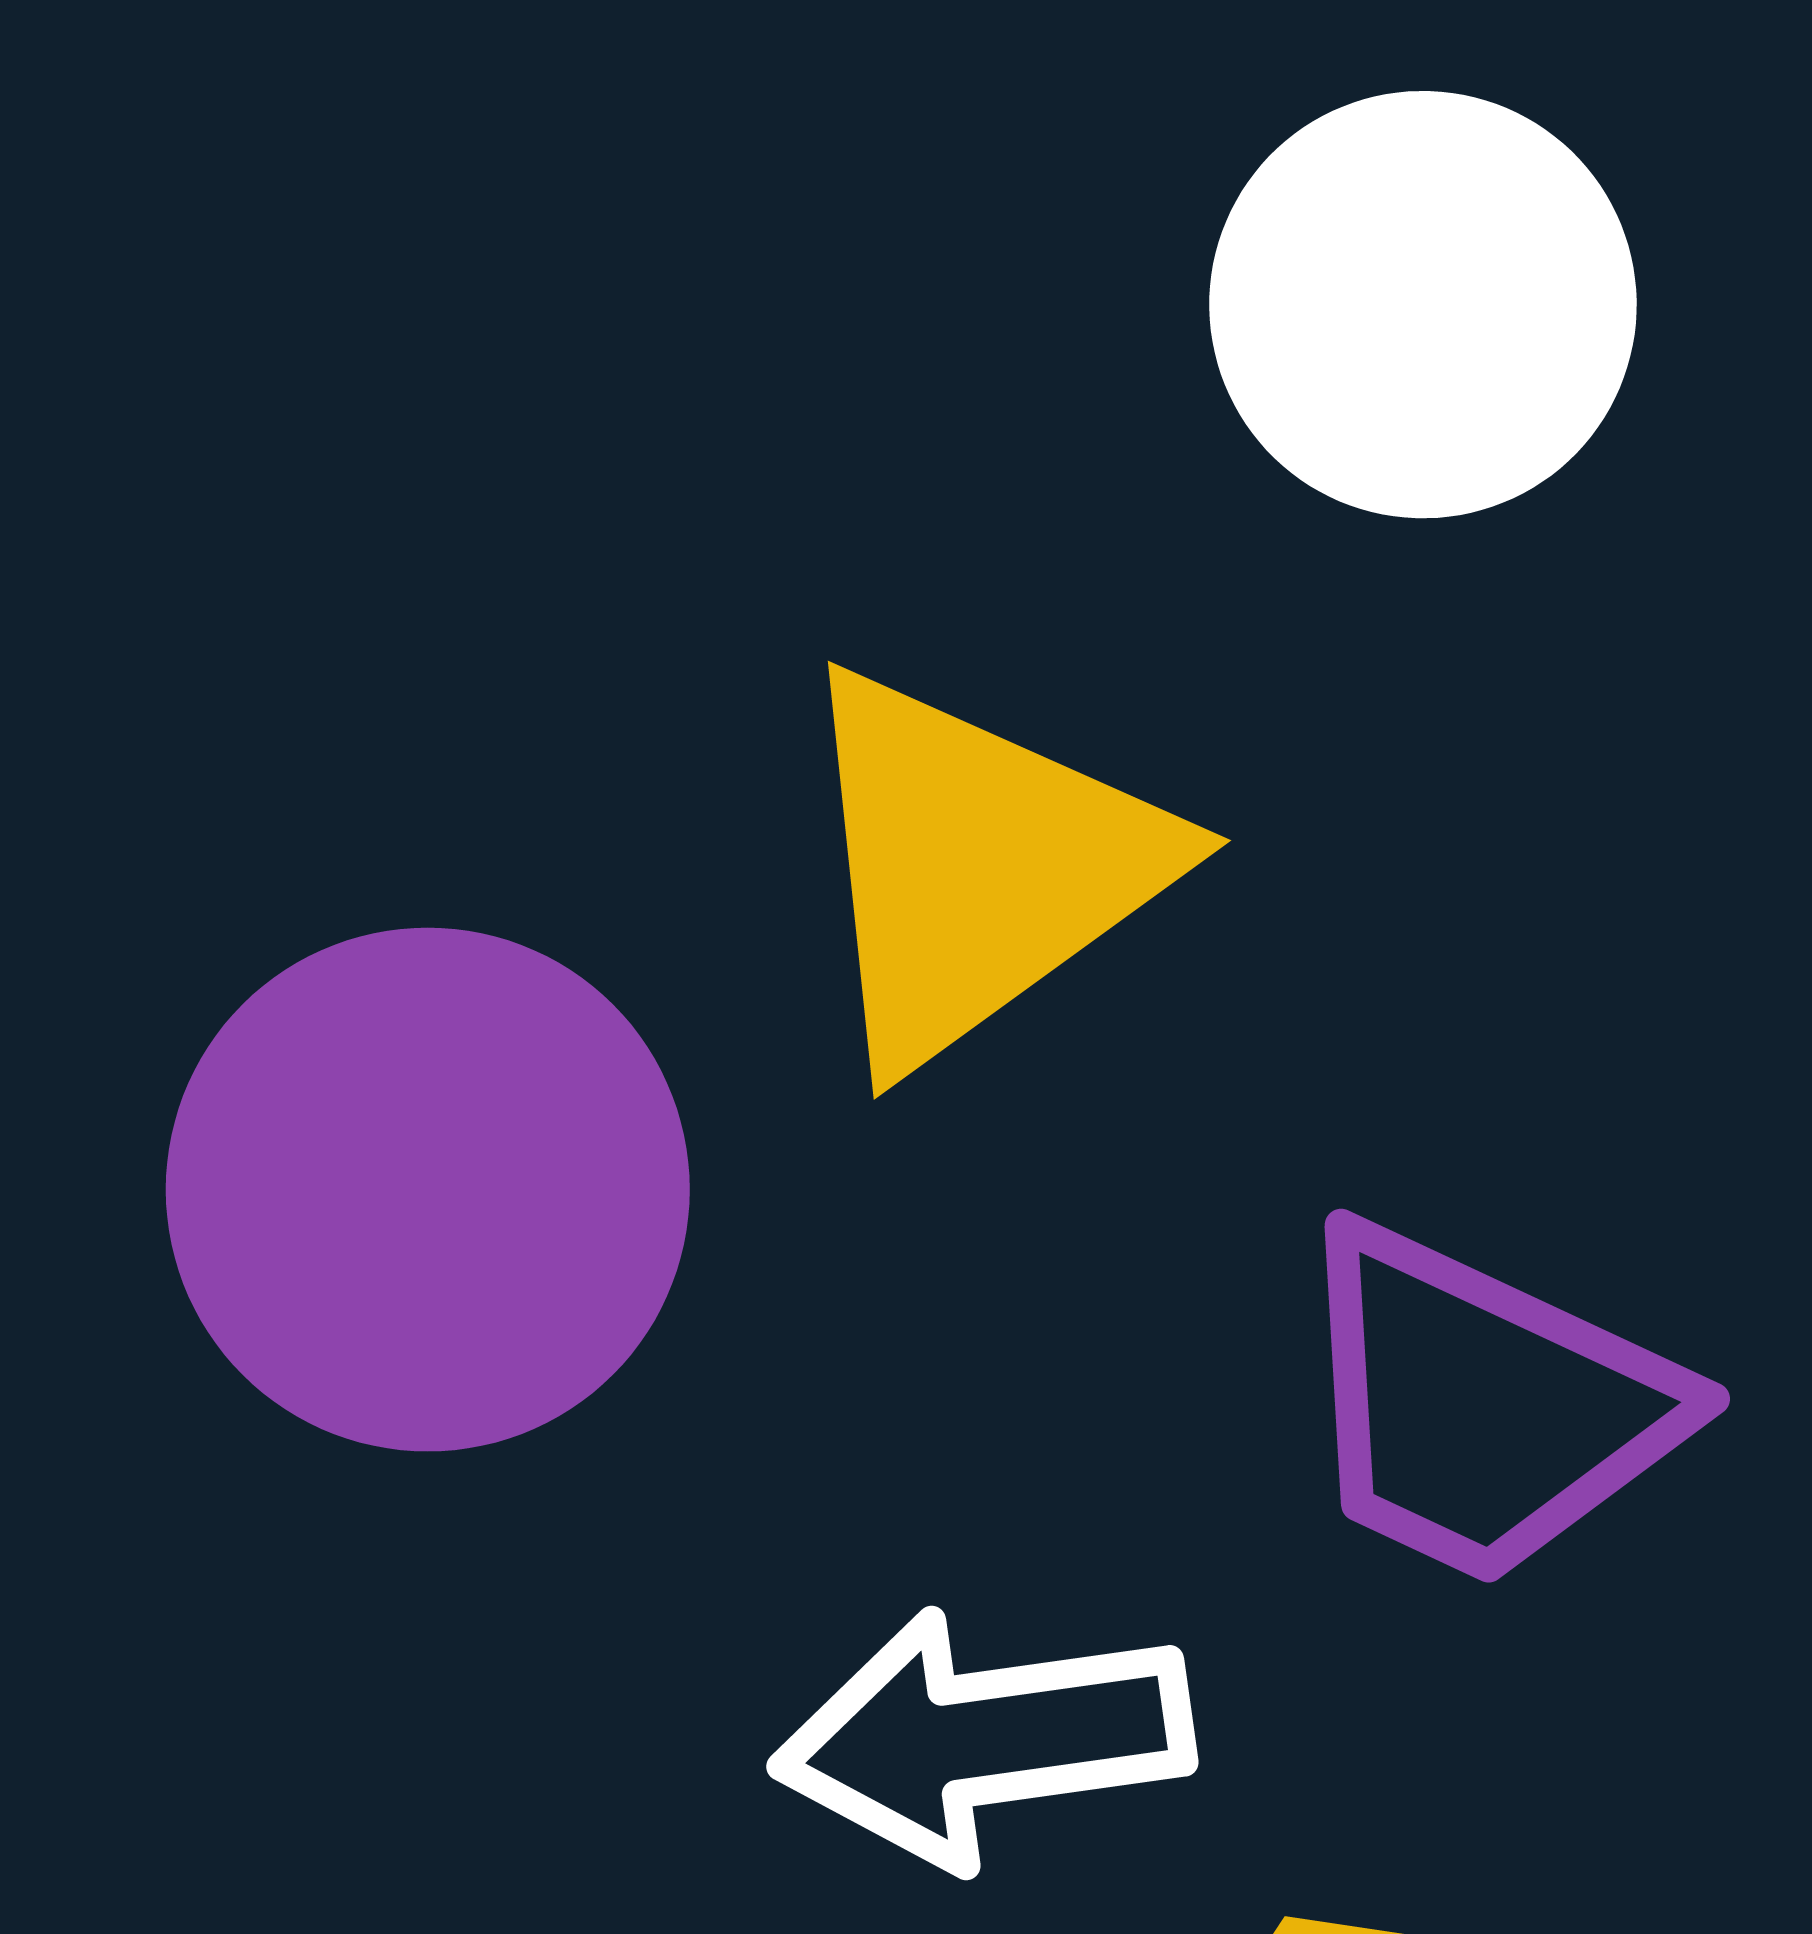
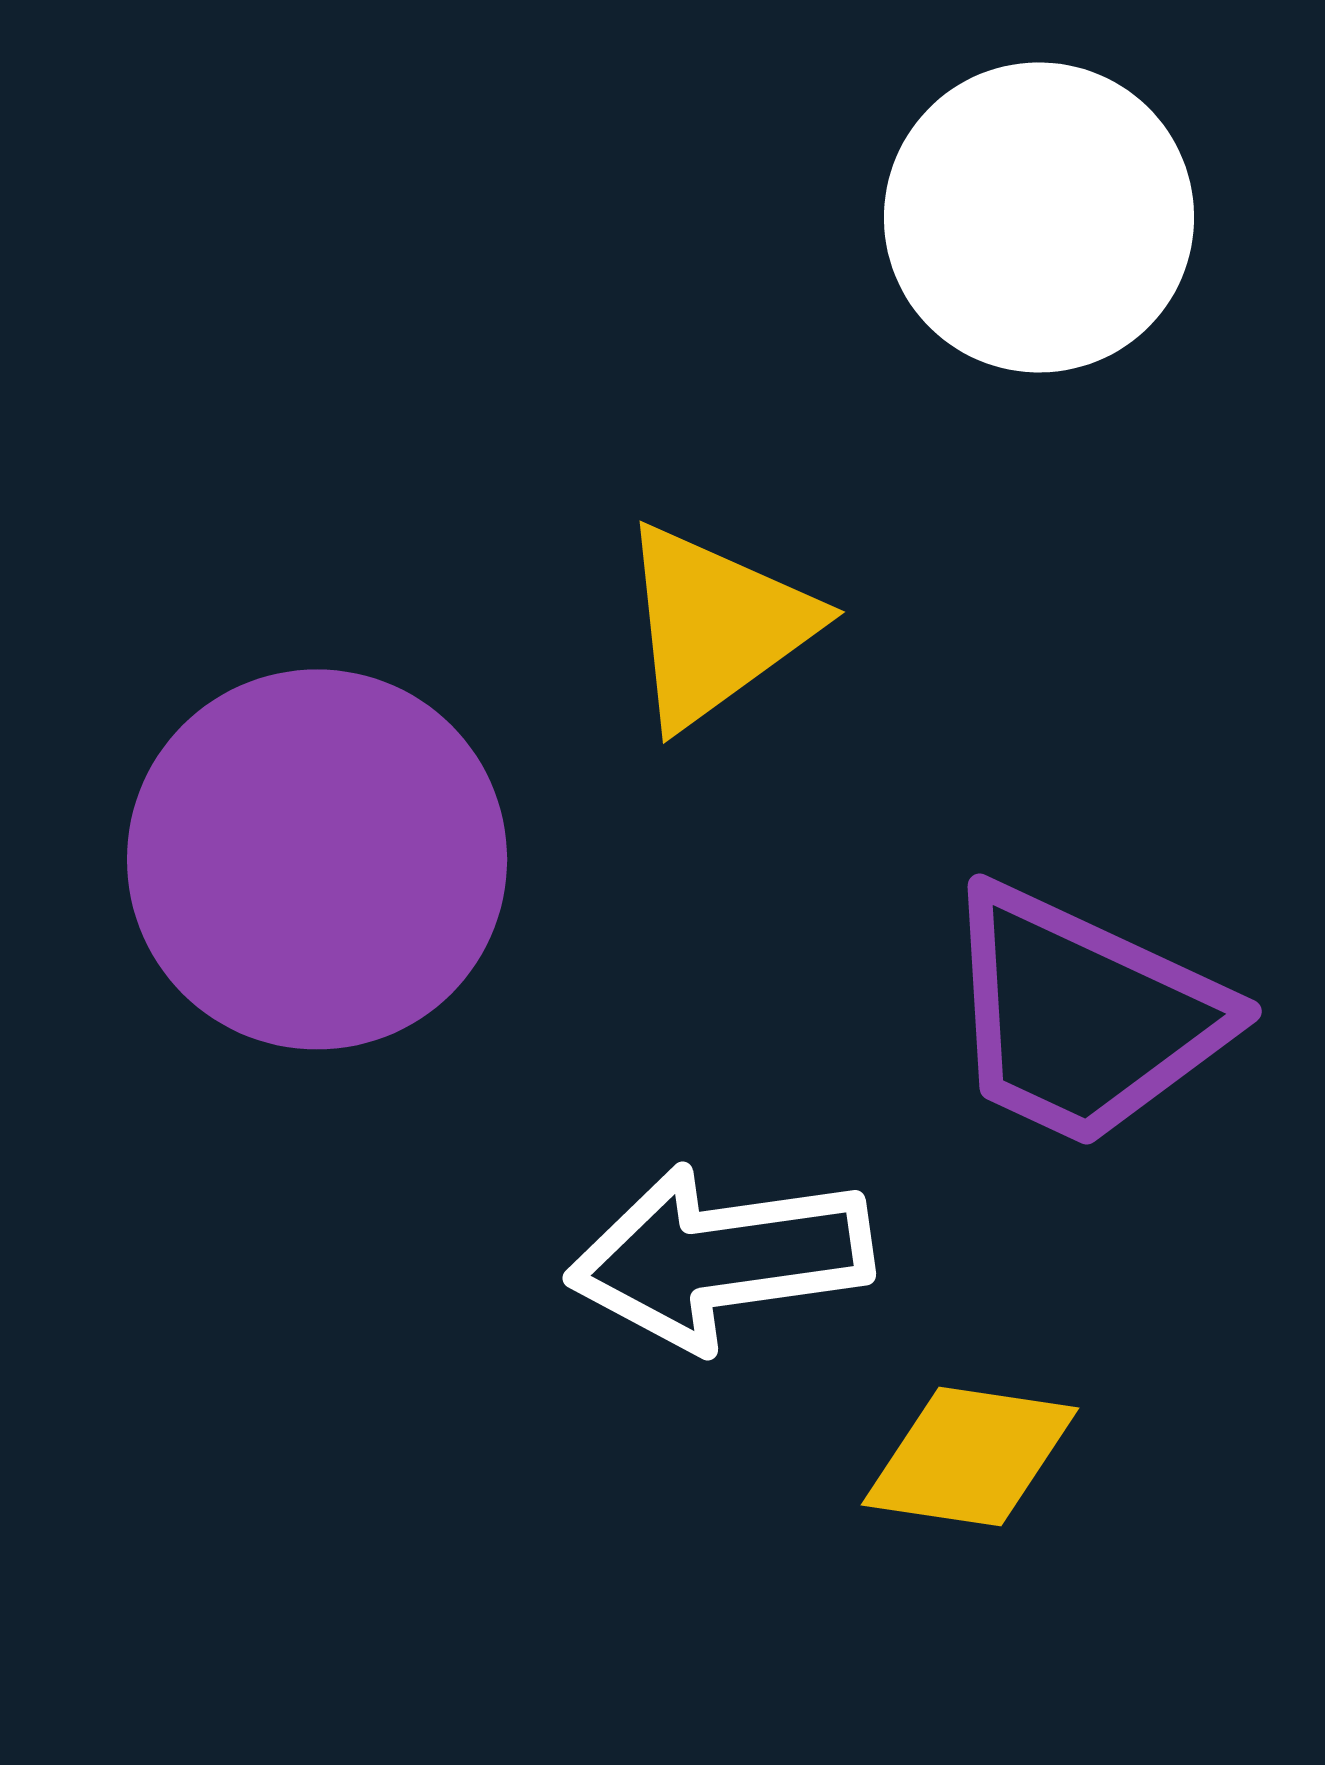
yellow triangle: (978, 867) -> (716, 625), size x0.7

